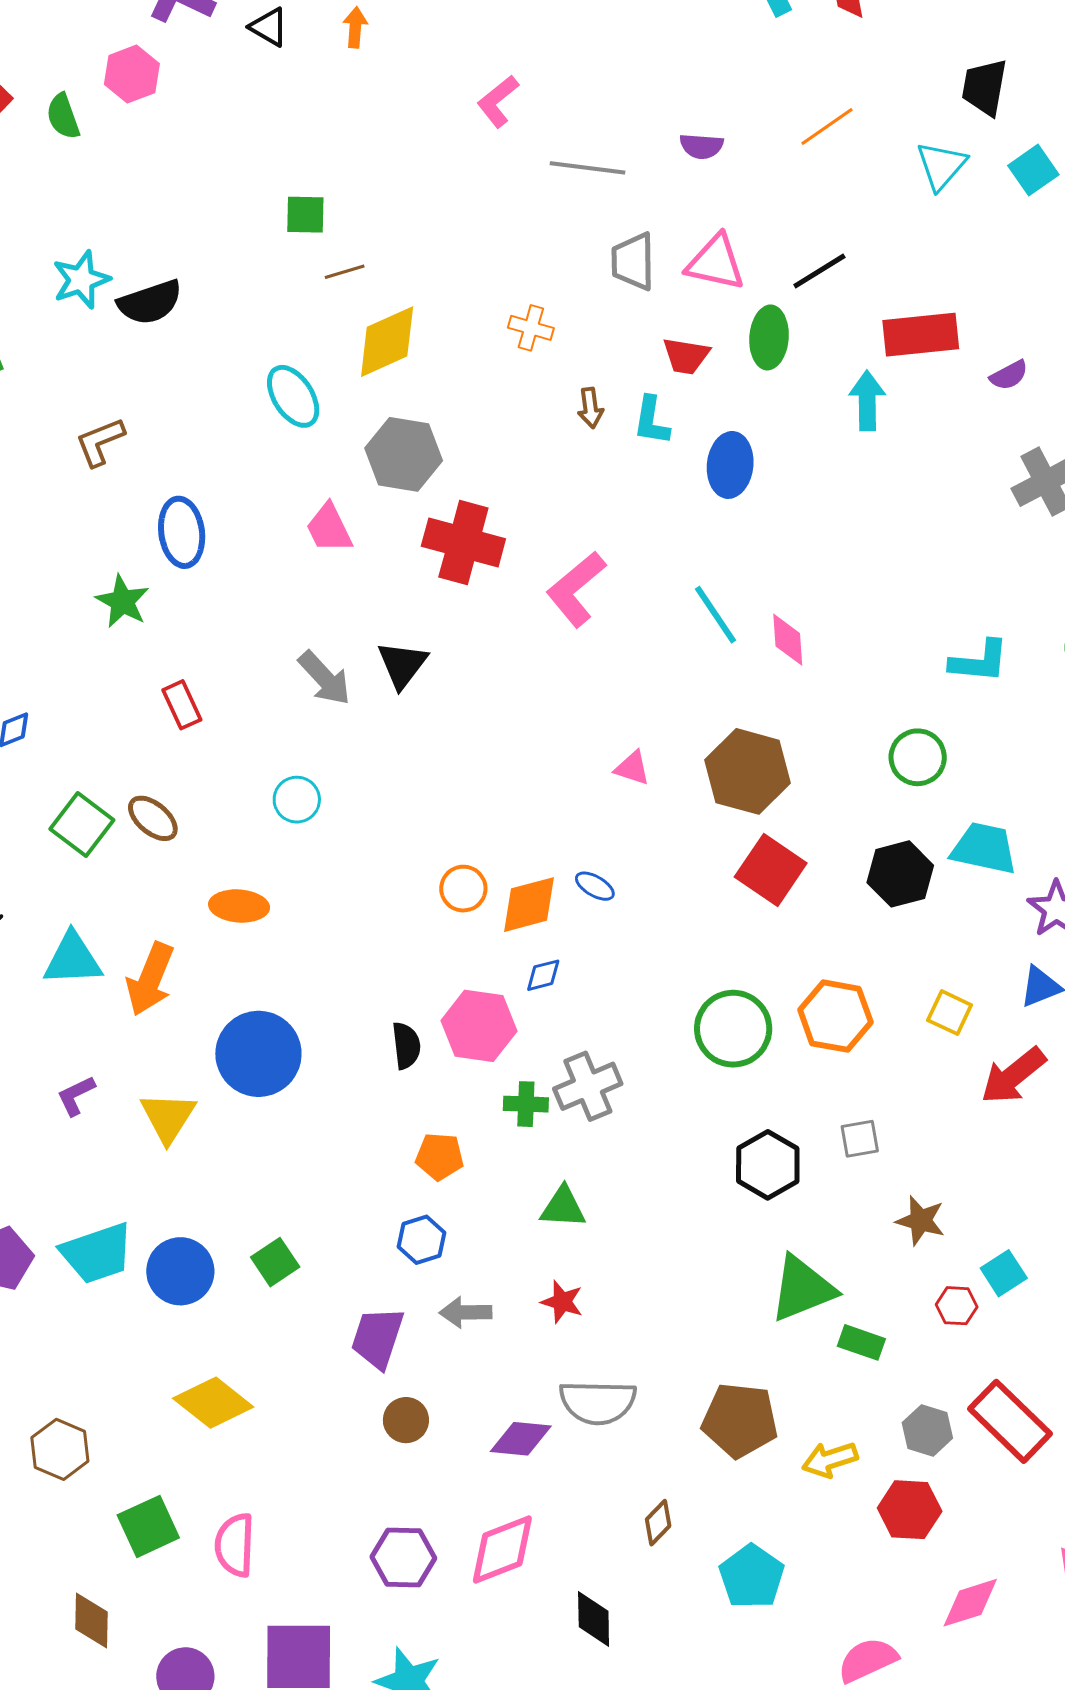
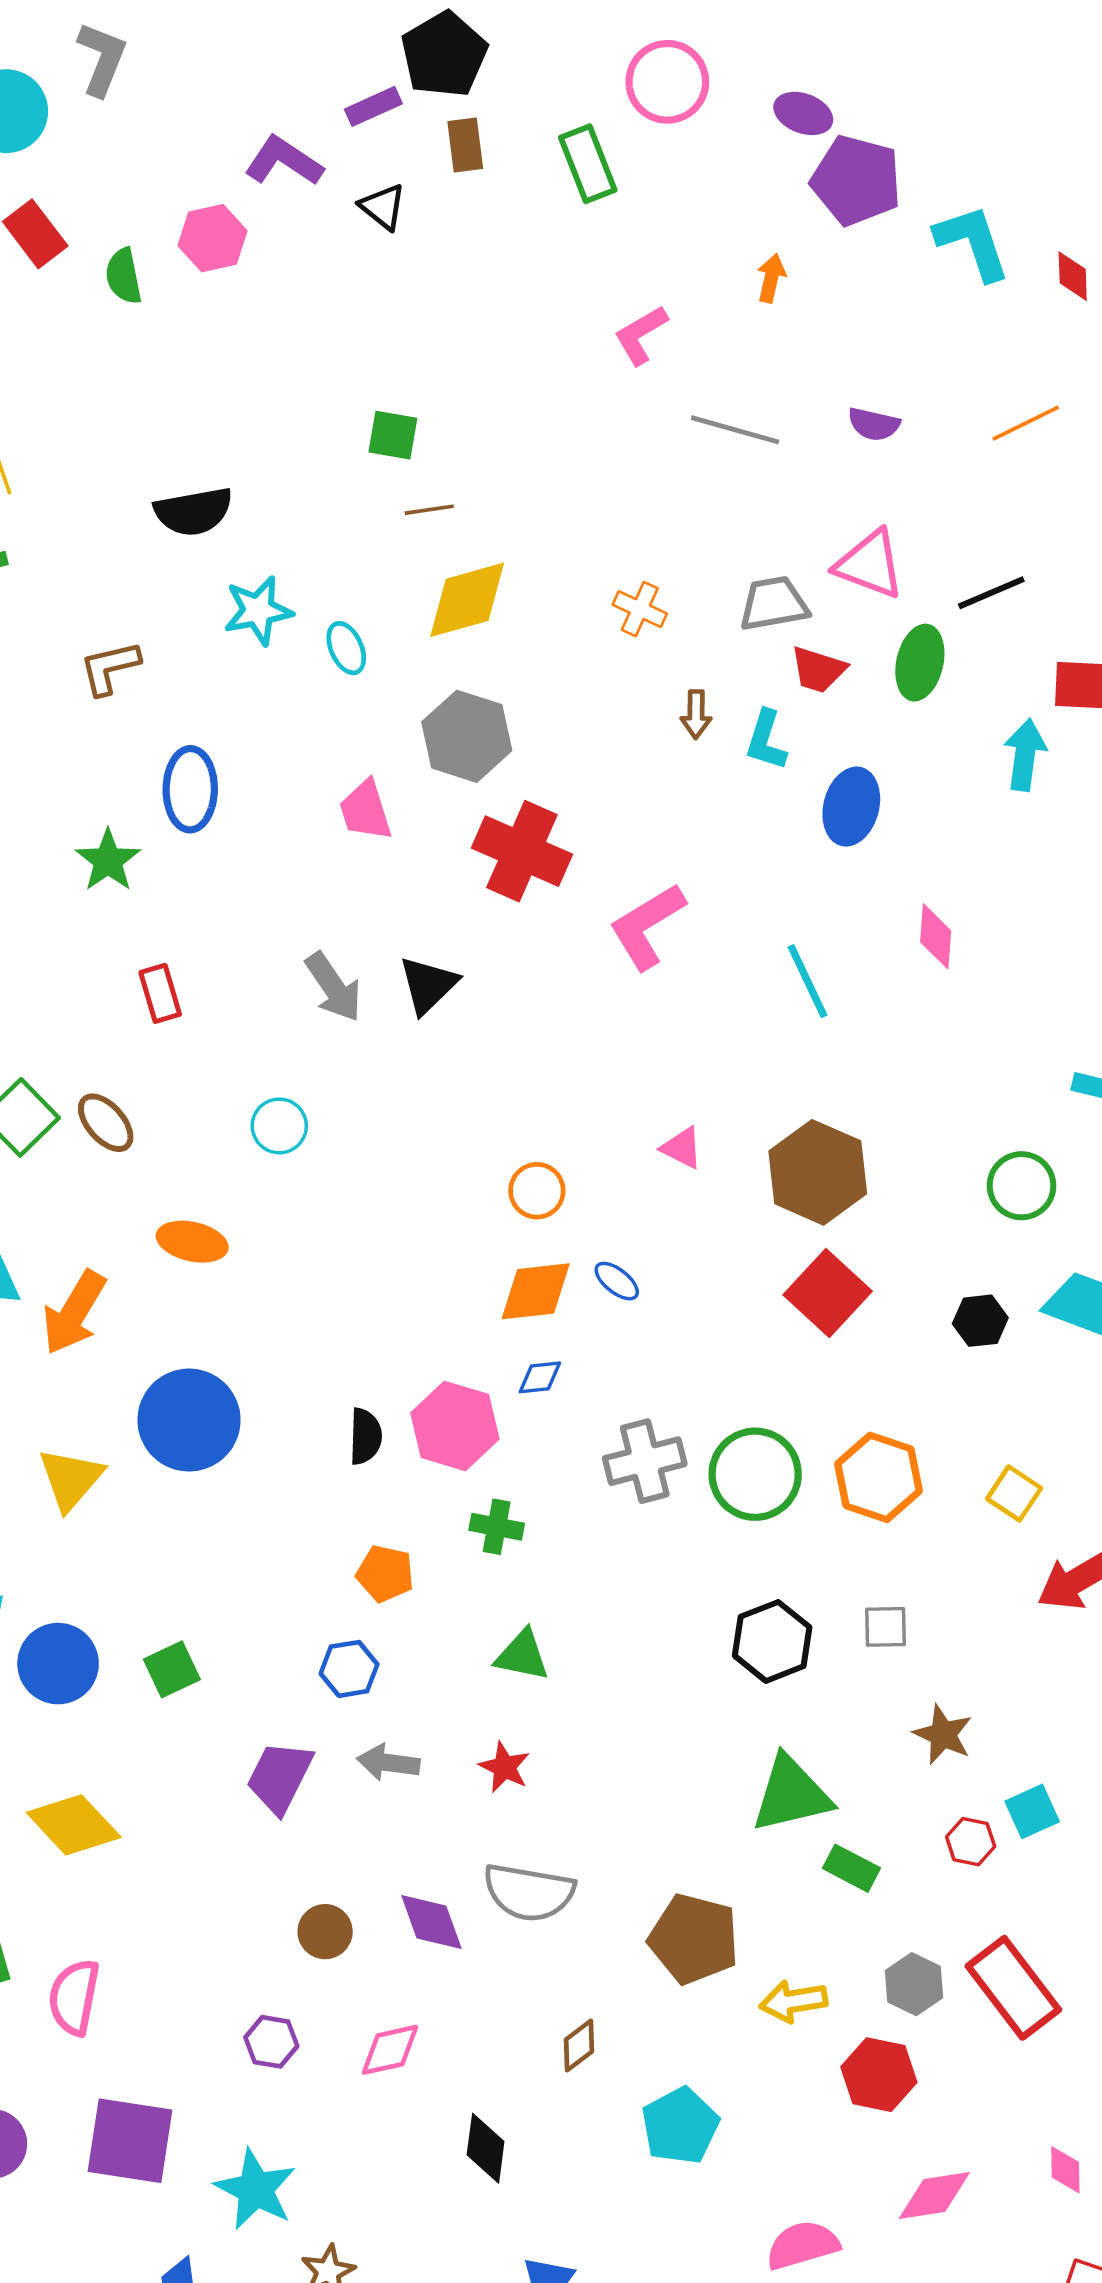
orange arrow: (355, 27) -> (771, 278), moved
gray trapezoid: (633, 262) -> (774, 604), moved, turned 72
cyan star: (81, 280) -> (258, 611), moved
cyan ellipse: (293, 396) -> (346, 648), size x0.7
pink diamond: (788, 640) -> (936, 936), moved
black hexagon: (900, 874) -> (980, 1321), size x0.7
orange circle: (463, 889) -> (537, 1191), moved
gray cross: (588, 1086) -> (645, 1461), moved
brown circle: (406, 1420) -> (325, 1932), moved
purple diamond: (521, 1439) -> (431, 1922), turned 56
pink diamond: (502, 1550) -> (390, 2050), size x0.7
purple hexagon: (403, 1558) -> (271, 2042), size x0.7

